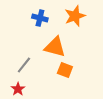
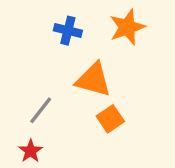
orange square: (65, 70) -> (110, 119), turned 35

